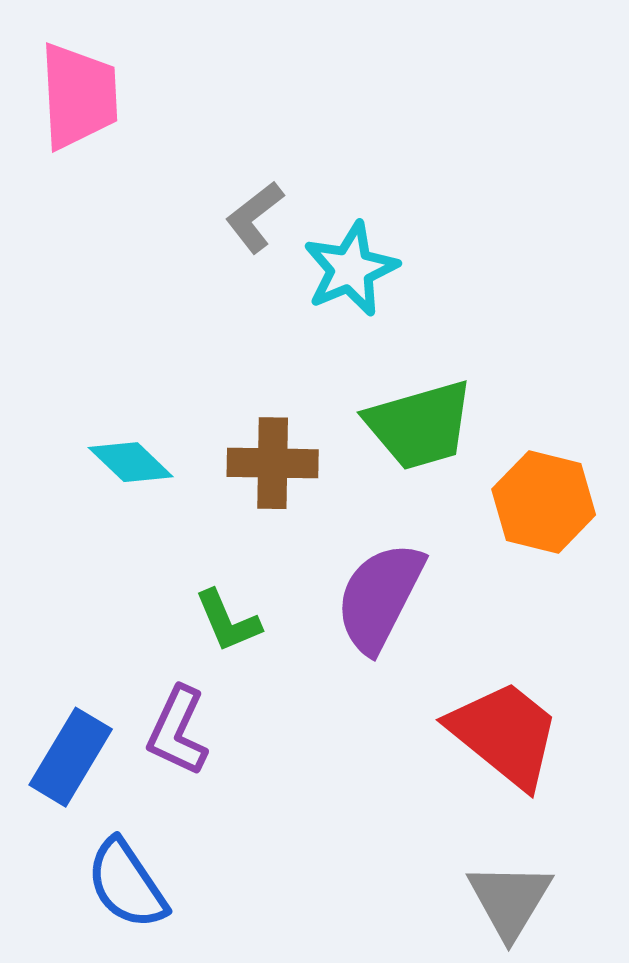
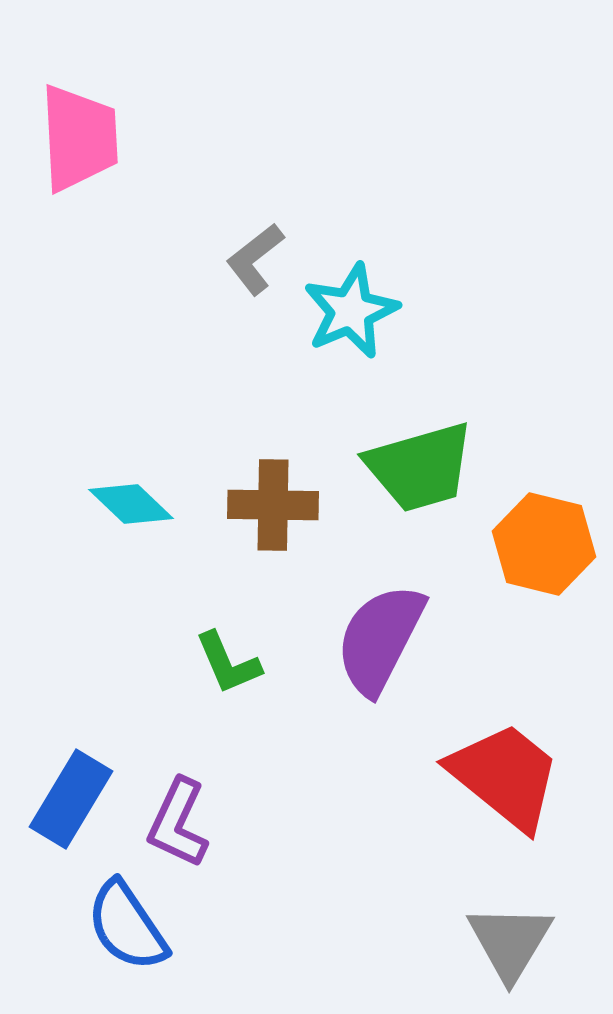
purple L-shape: (178, 731) -> (178, 823), moved

